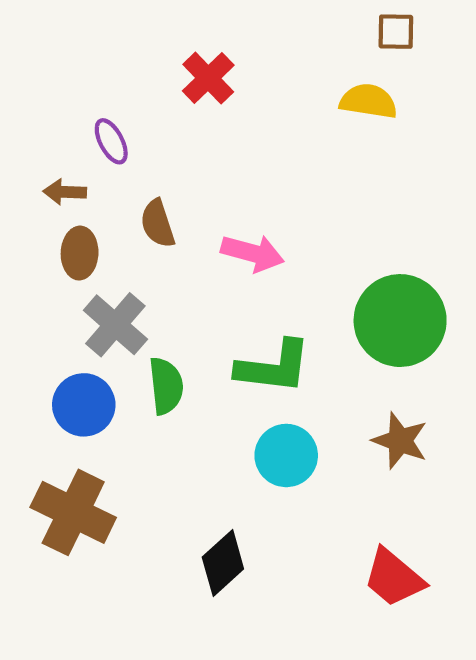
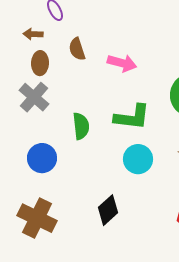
gray cross: (115, 325) -> (34, 97), moved
blue circle: (84, 405) -> (42, 158), moved
brown cross: (73, 512) -> (37, 218), moved

